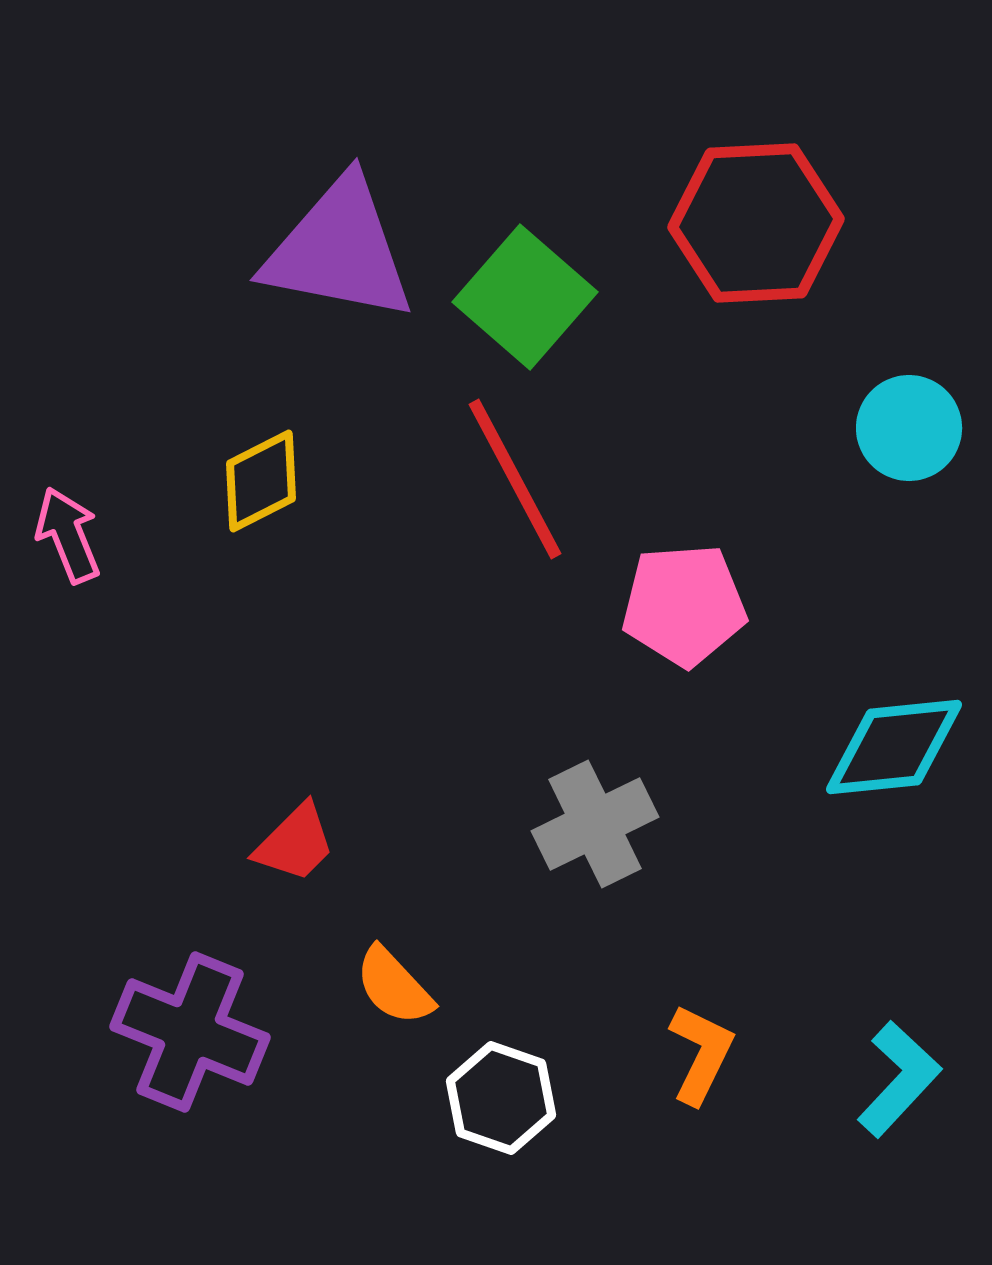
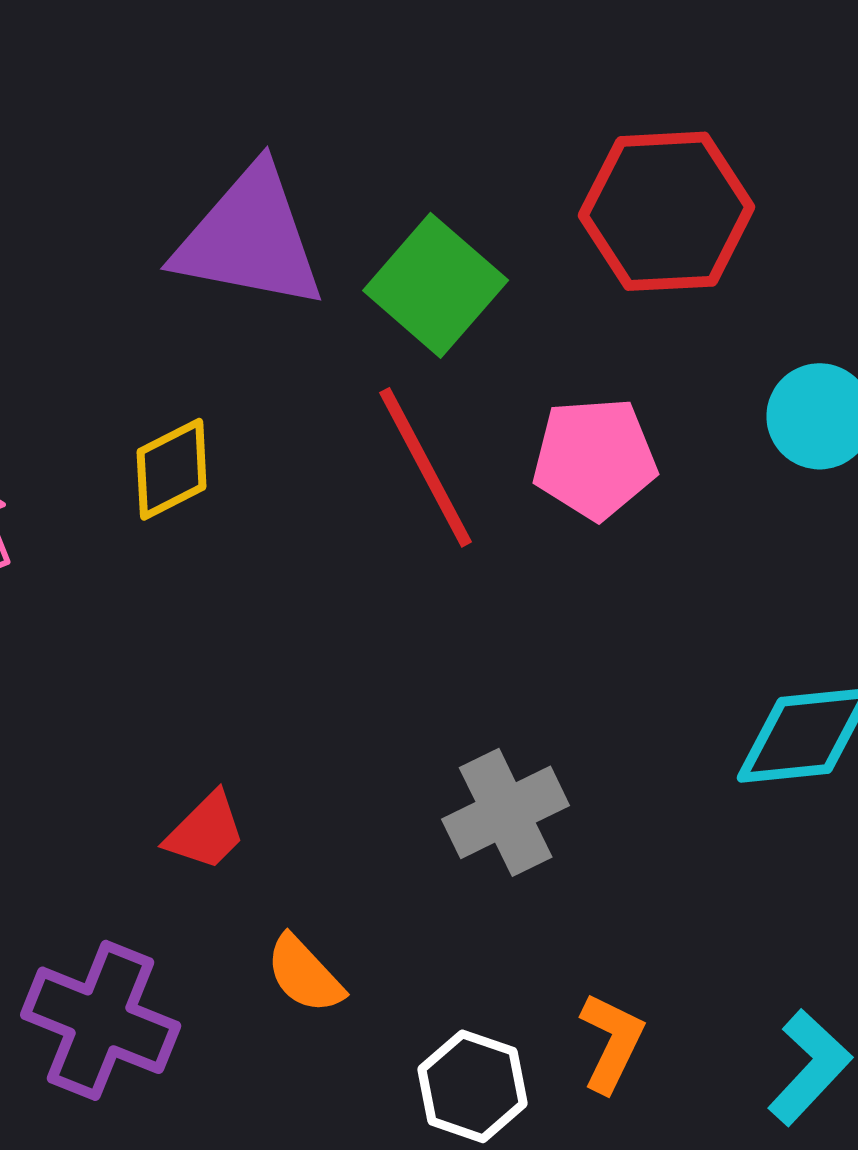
pink pentagon: (684, 605) -> (595, 458), moved
white hexagon: (501, 1098) -> (473, 1086), moved

